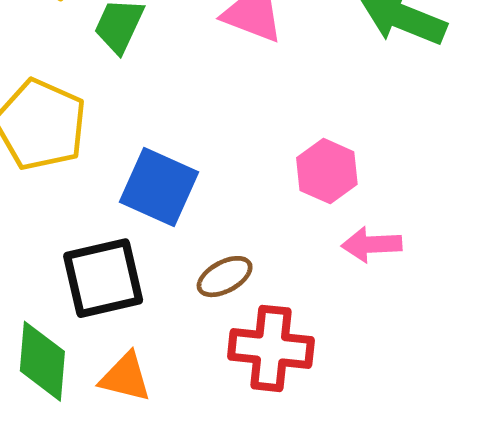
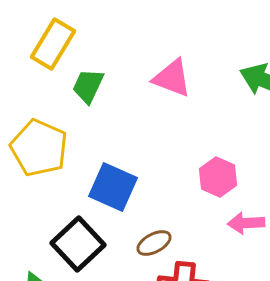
black square: (103, 278) -> (78, 244), turned -30

